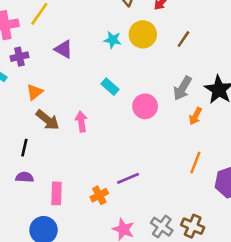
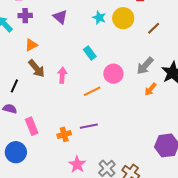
orange line: (195, 163) -> (92, 91), moved, turned 30
pink rectangle: (56, 193) -> (32, 126), turned -36

